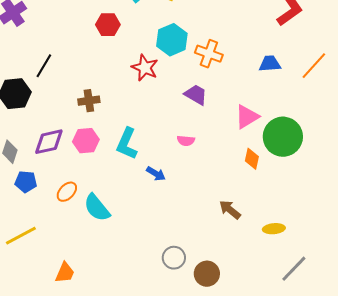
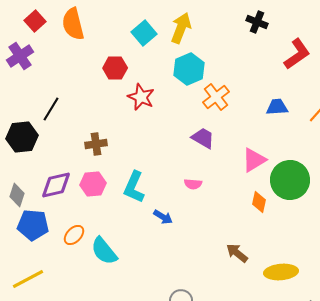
cyan hexagon: (172, 40) -> (189, 69), moved
orange cross: (209, 54) -> (216, 97), turned 32
red star: (145, 68) -> (141, 97), moved
blue pentagon: (26, 182) -> (33, 225), size x1.4
yellow ellipse: (274, 229) -> (281, 272), size x1.5

